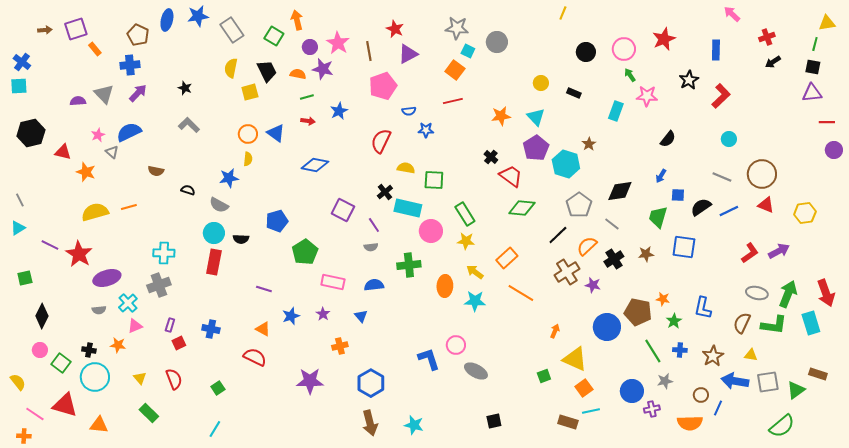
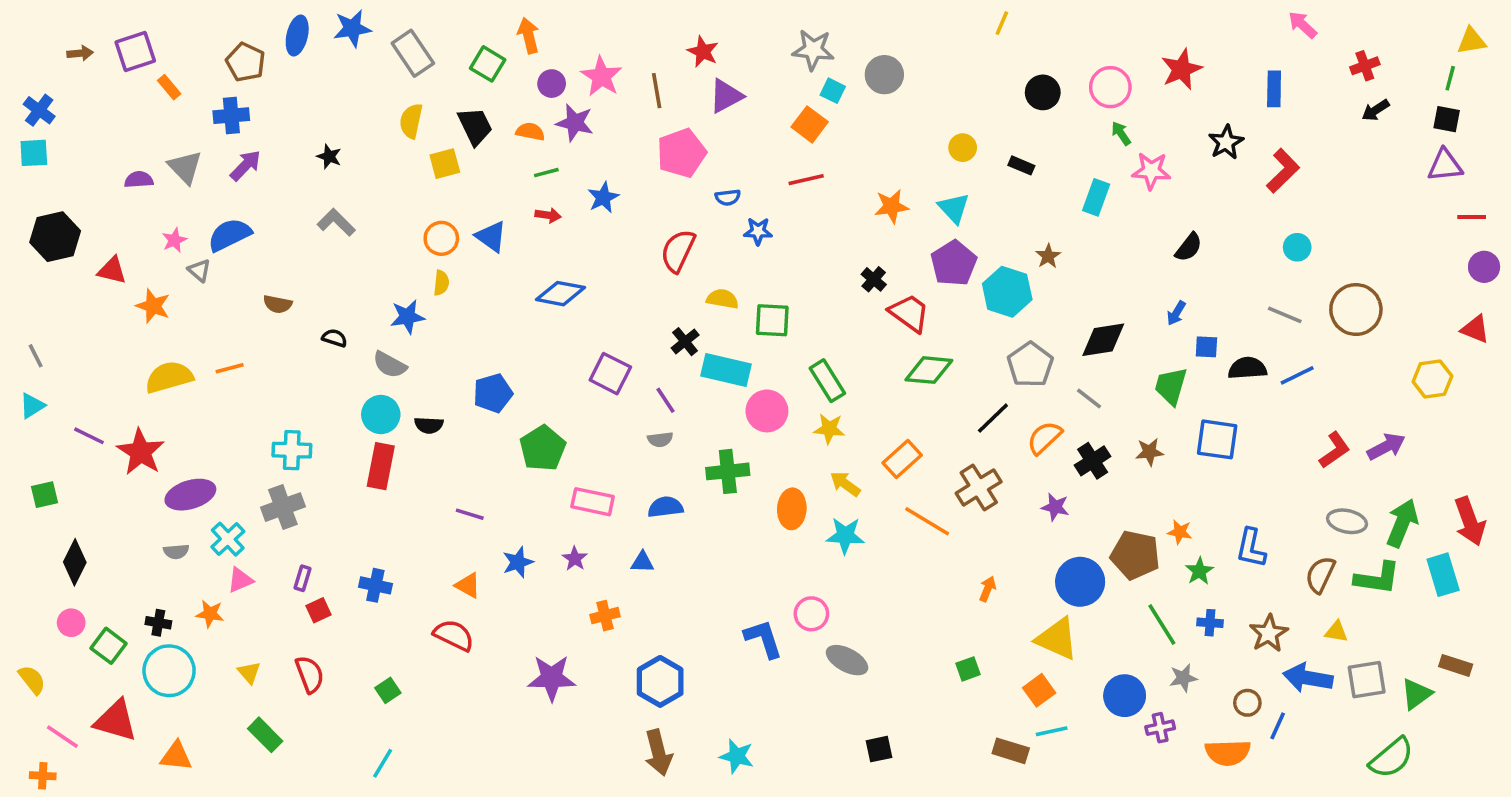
red triangle: (766, 205) -> (1475, 329), moved
black semicircle: (701, 207) -> (1247, 368), turned 30
brown cross: (567, 272) -> (979, 487), moved
blue triangle: (361, 316) -> (642, 562), turned -48
yellow triangle: (575, 359) -> (1057, 639), moved

